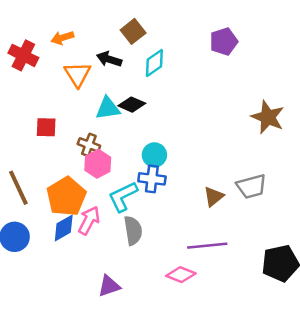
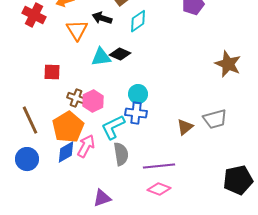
brown cross: (89, 145) -> (76, 98), moved
purple line: (207, 246) -> (159, 166), moved

